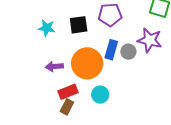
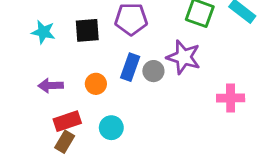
orange circle: (87, 63) -> (96, 84), size x0.5

